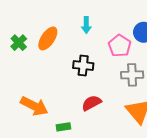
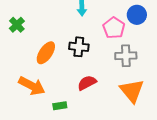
orange ellipse: (48, 38) -> (46, 53), moved

